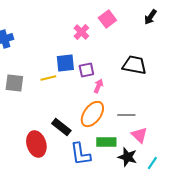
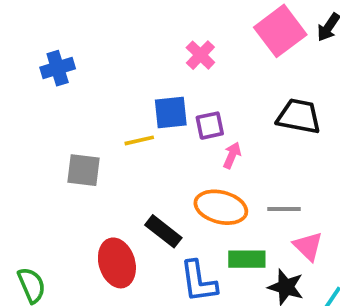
pink square: (107, 19) -> (280, 31), moved, size x1.5
gray square: (14, 83) -> (84, 170), moved
orange ellipse: (92, 114) -> (221, 207), turned 68

